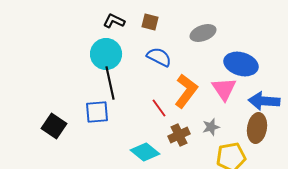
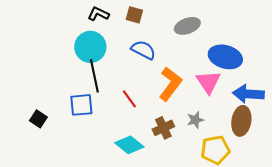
red line: (159, 108) -> (129, 99), moved
black square: (54, 126) -> (38, 119), size x0.7

